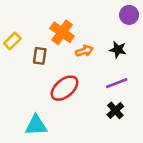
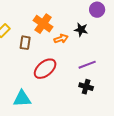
black star: (118, 50) -> (81, 30), moved
black cross: (115, 110) -> (86, 87), turned -32

